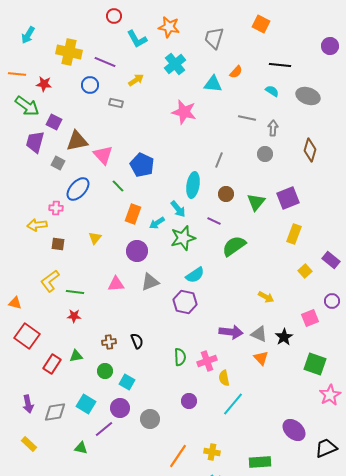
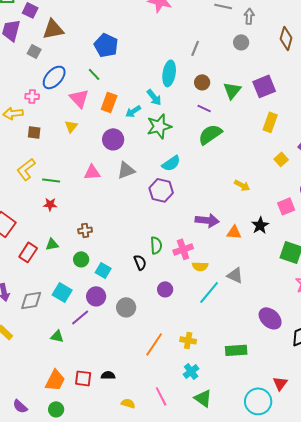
pink triangle: (103, 155) -> (79, 98), moved
blue pentagon: (142, 165) -> (106, 45), moved
purple line: (214, 221) -> (204, 108), moved
gray triangle: (259, 334) -> (235, 275), moved
black semicircle: (137, 341) -> (140, 262), moved
orange triangle: (261, 358) -> (234, 232), moved, turned -42
yellow semicircle: (224, 378) -> (200, 266), turned -77

